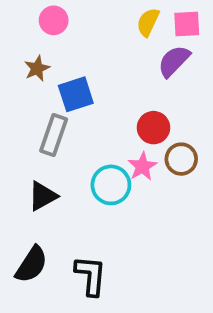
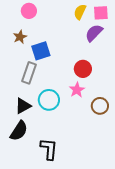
brown circle: (181, 159) -> (100, 106), moved
cyan circle: (111, 185) -> (49, 100), moved
black semicircle: (31, 264) -> (19, 131), moved

